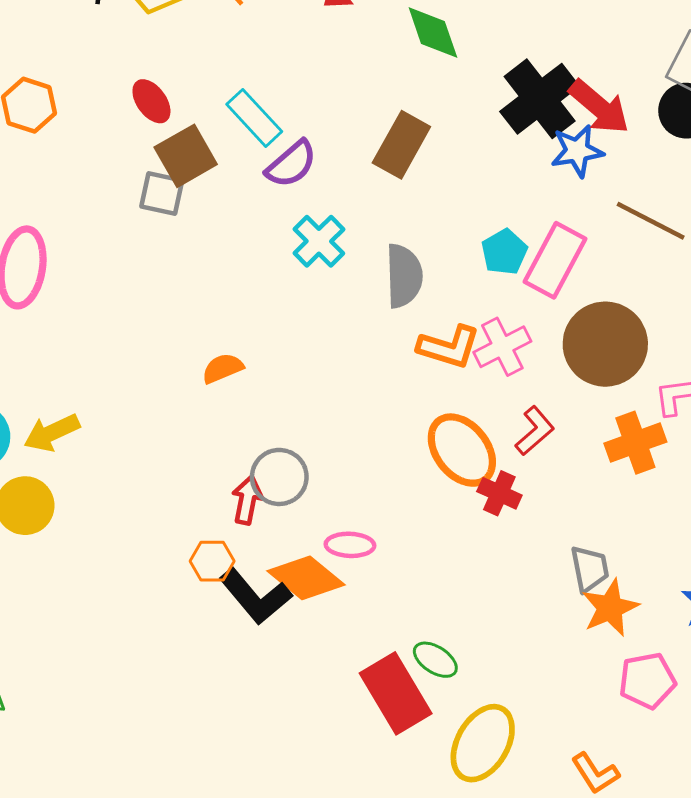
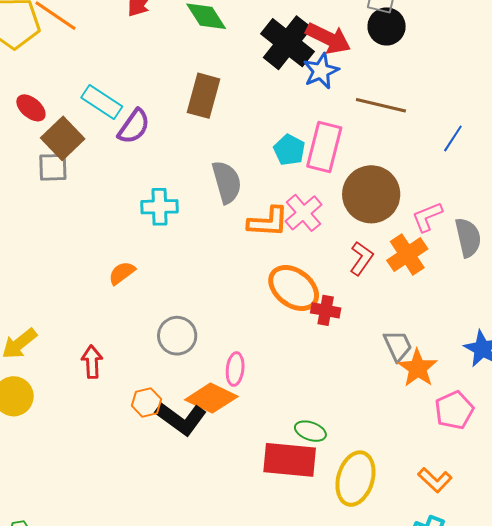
cyan cross: (319, 241) -> (160, 207), moved, turned -33
red L-shape: (535, 431) -> (361, 258), moved
red arrow: (247, 500) -> (92, 362), moved
pink ellipse: (350, 545) -> (235, 369), turned -72
red rectangle: (396, 693) -> (290, 460), turned -40

